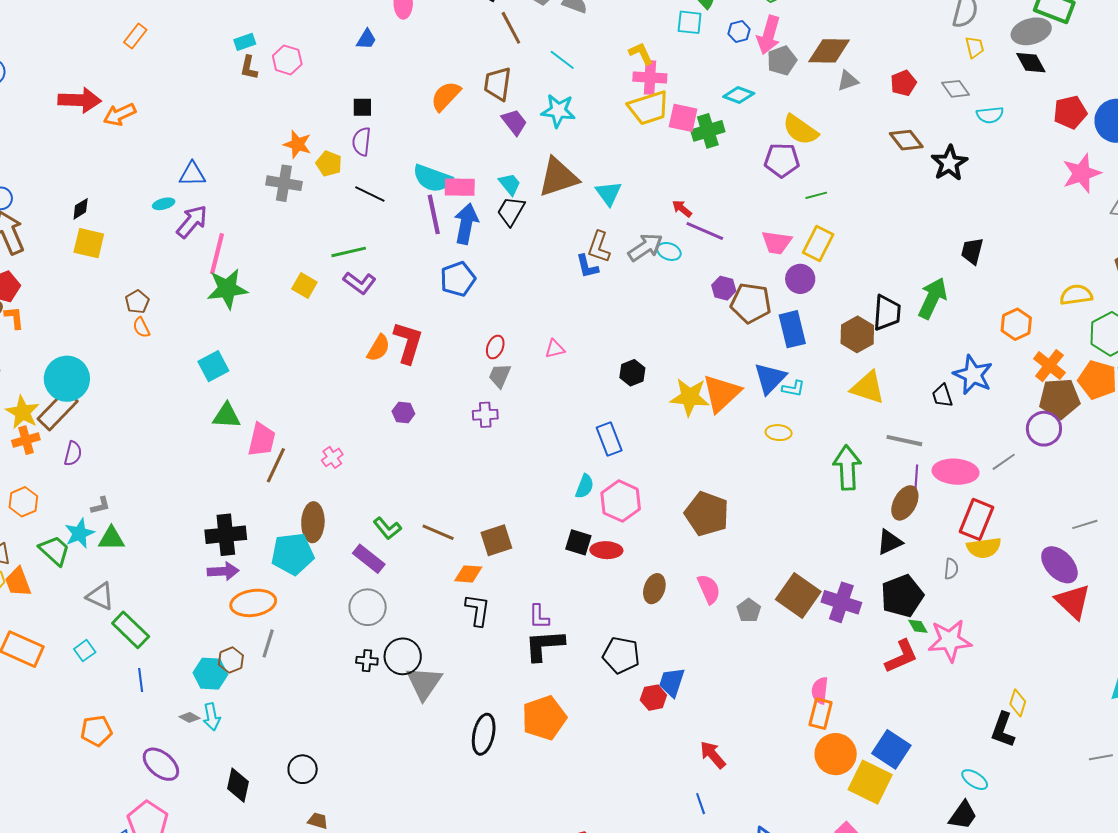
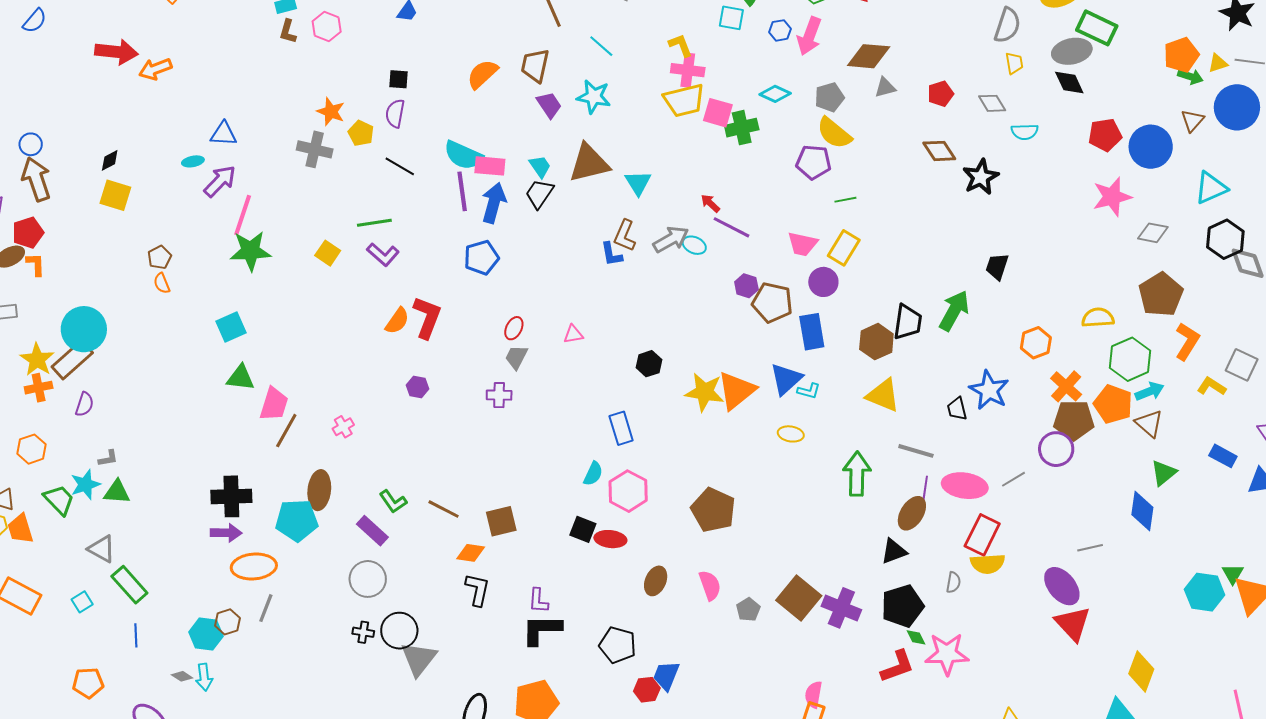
gray pentagon: (782, 61) -> (829, 97), moved

